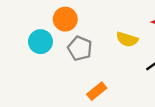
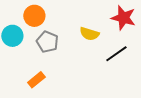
orange rectangle: (97, 91) -> (36, 80), moved

